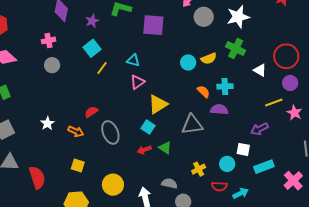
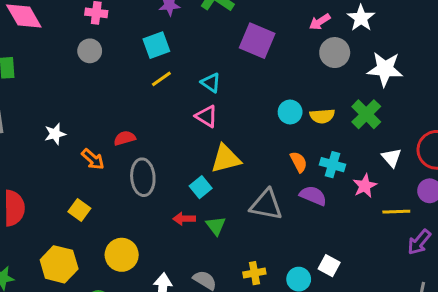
pink triangle: (137, 82) -> (207, 116), turned 49
pink star: (294, 113) -> (365, 186), moved
purple arrow: (259, 129) -> (419, 242), moved, turned -42

